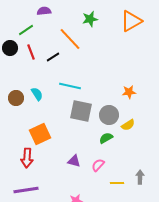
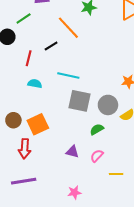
red line: (31, 52) -> (29, 58), moved, turned 35
cyan semicircle: (37, 94) -> (35, 84), turned -48
brown circle: (16, 98) -> (13, 120), moved
green semicircle: (106, 138) -> (97, 129), moved

